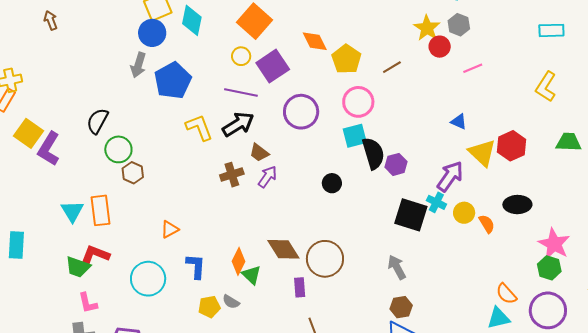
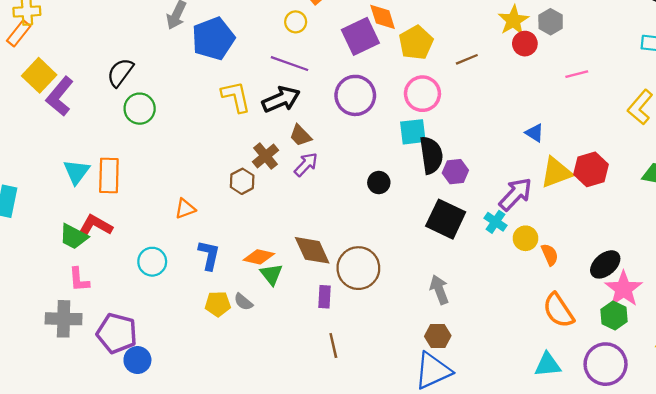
purple square: (273, 66) -> (360, 36), moved
pink line: (473, 68) -> (577, 74), moved
yellow triangle: (482, 153) -> (556, 172), turned 48
brown hexagon: (133, 173) -> (242, 181), moved
brown cross: (232, 175) -> (265, 156), turned -30
black ellipse: (517, 205) -> (605, 264), moved, turned -48
black square: (411, 215) -> (446, 219), moved
orange diamond: (239, 261) -> (259, 257), turned 68
cyan circle: (148, 279) -> (152, 262), size x0.7
orange semicircle: (506, 294) -> (558, 310), moved, size x1.4

